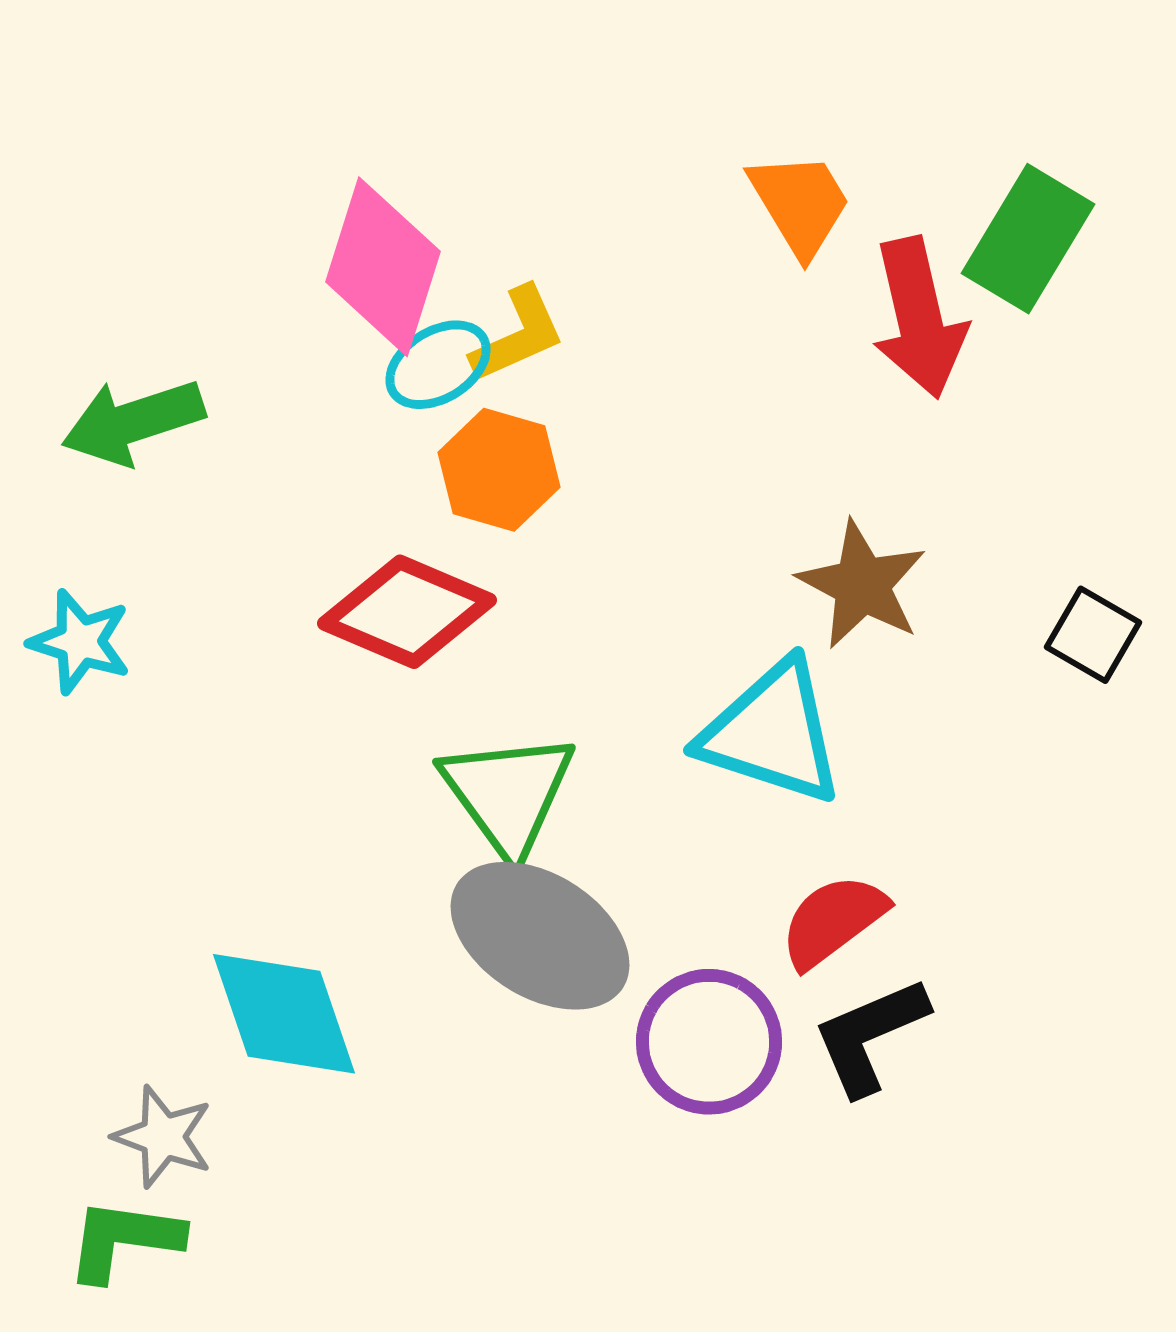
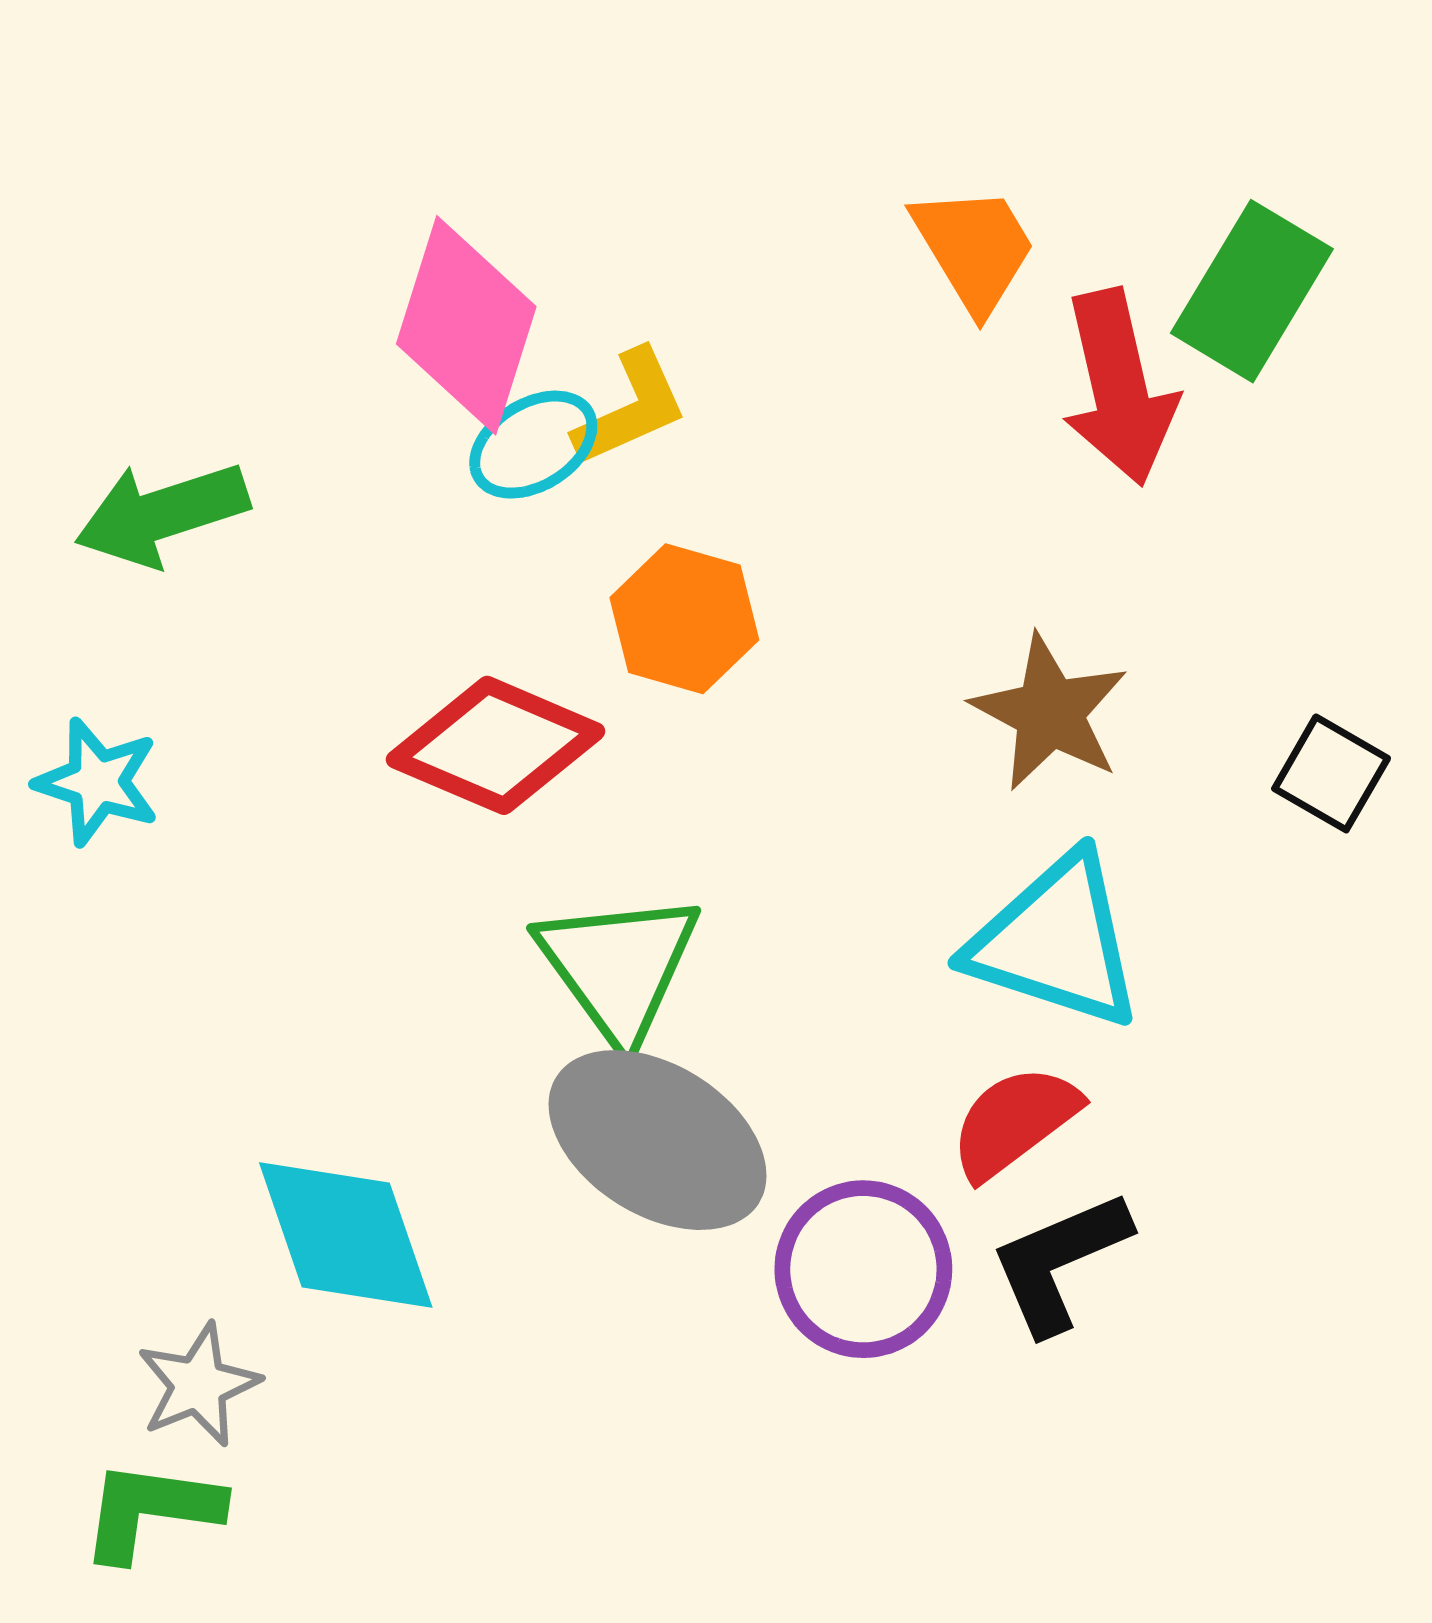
orange hexagon: (499, 470) -> (684, 619), moved
cyan triangle: (772, 733) -> (1056, 942), moved
gray star: (163, 1137) -> (198, 1385), turned 30

